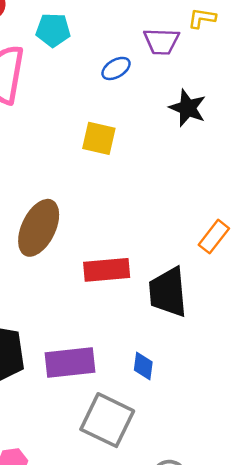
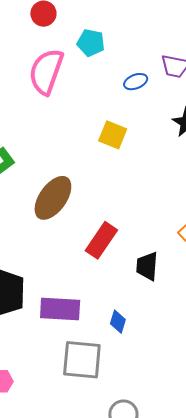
red rectangle: (107, 270) -> (101, 240), turned -60
black trapezoid: (168, 292) -> (147, 266), size x0.7
gray square: (107, 420) -> (82, 360), turned -30

